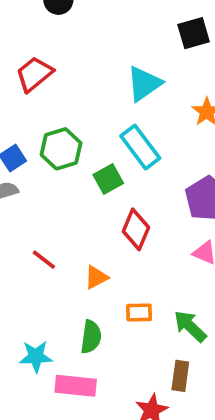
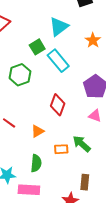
green hexagon: (61, 149) -> (20, 75), moved
green square: (108, 179) -> (37, 47), moved
green arrow: (190, 326) -> (82, 144), moved

